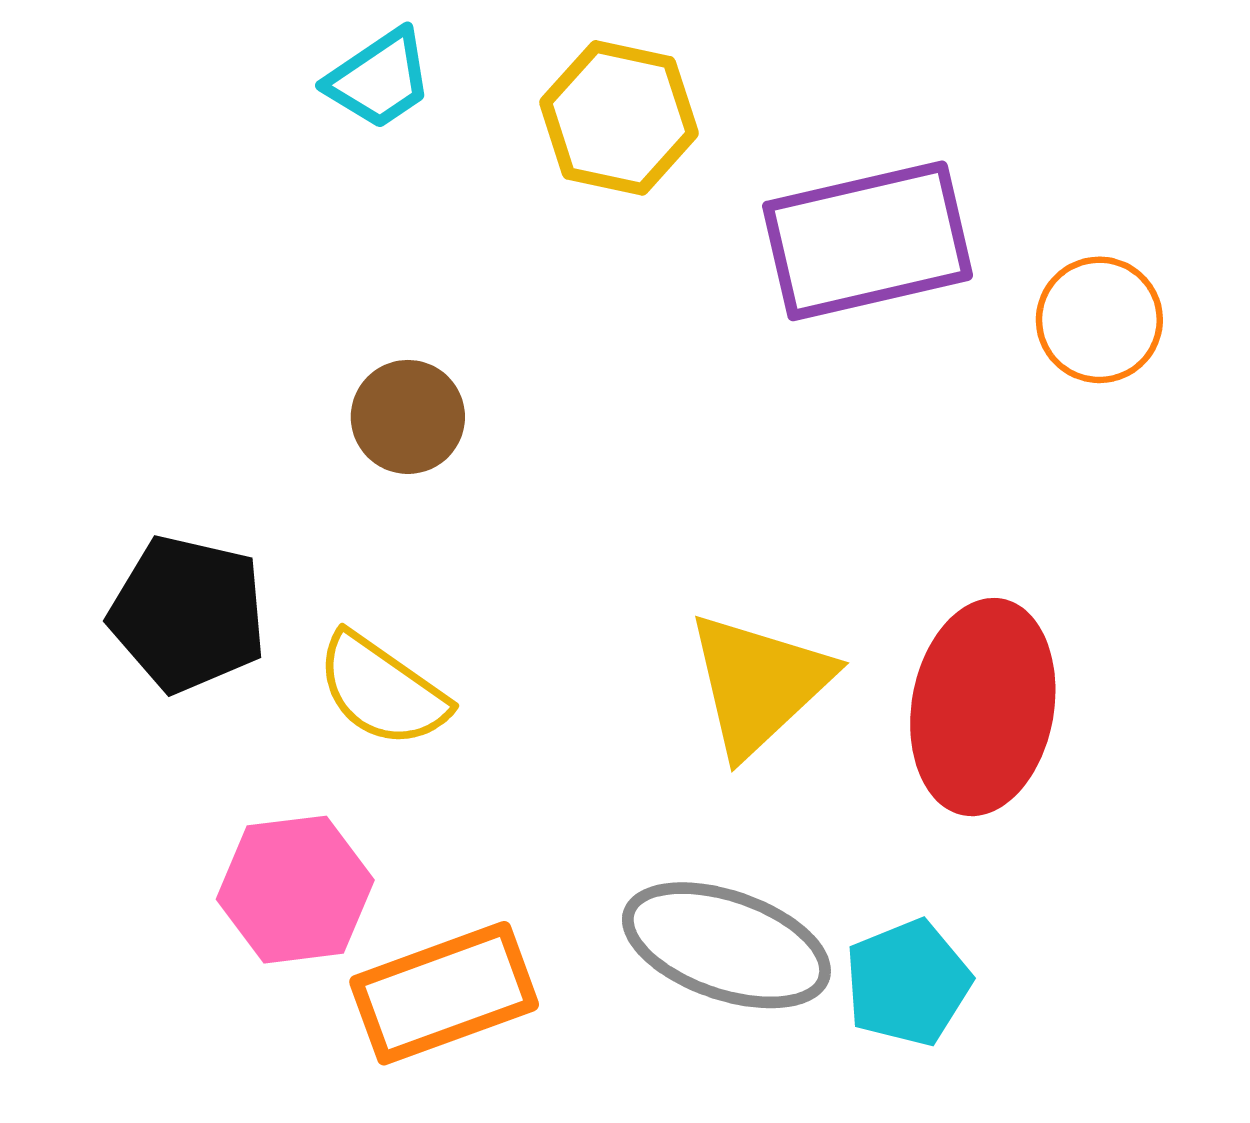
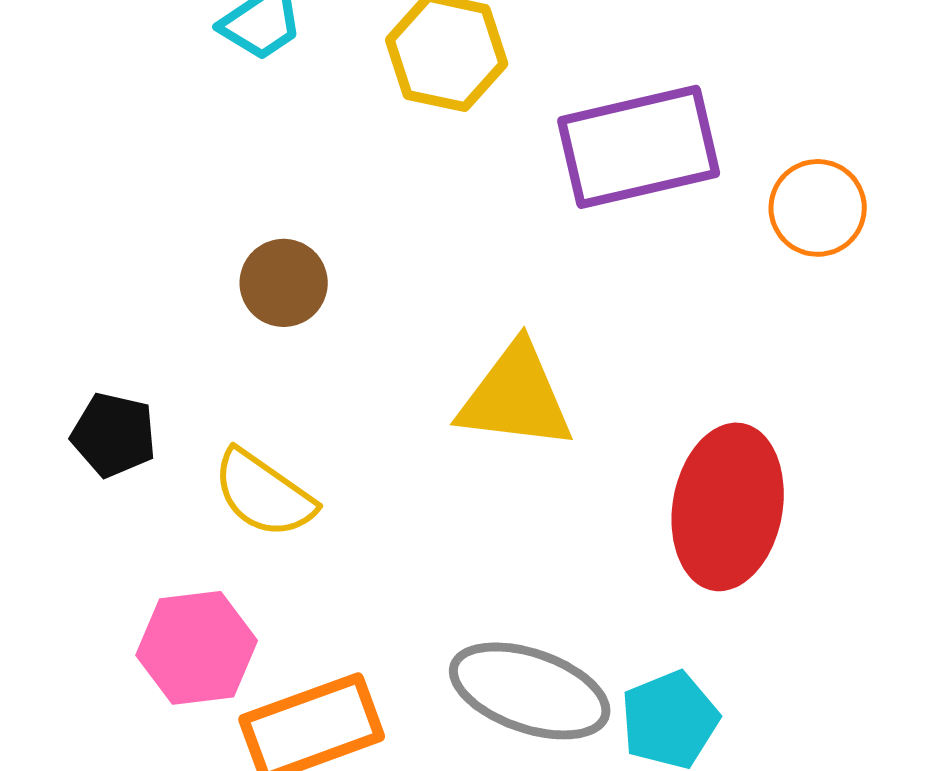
black pentagon: (188, 614) -> (114, 435), size x0.7
yellow triangle: (759, 684) -> (516, 397), moved, turned 50

